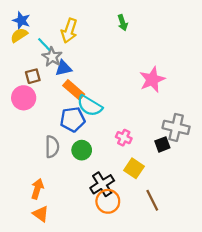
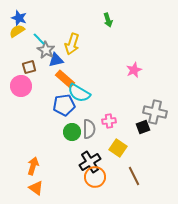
yellow arrow: (69, 31) -> (72, 44), moved
pink star: (152, 80) -> (134, 70), size x0.7
pink cross: (124, 138) -> (109, 121), turned -32
gray semicircle: (52, 147) -> (89, 129), moved

